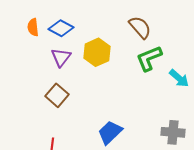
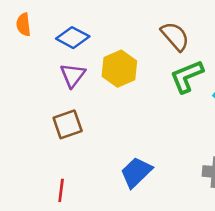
orange semicircle: (33, 27) -> (24, 25), moved
brown square: (57, 95) -> (68, 124), turned 30

